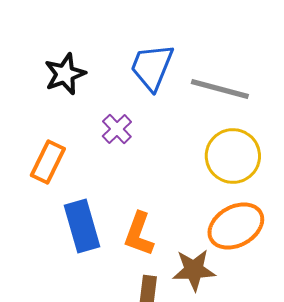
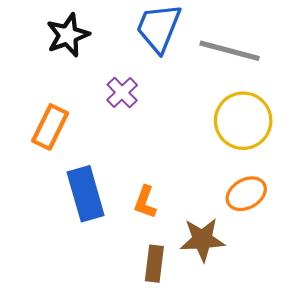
orange ellipse: (236, 226) -> (246, 194), size x0.7
orange L-shape: (139, 234) -> (145, 202), size x0.7

